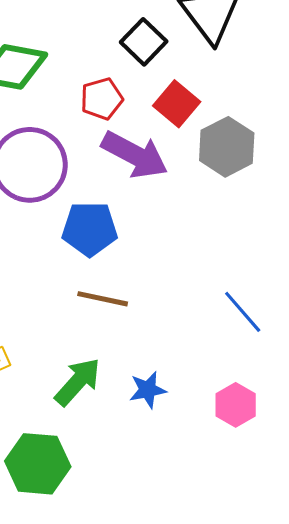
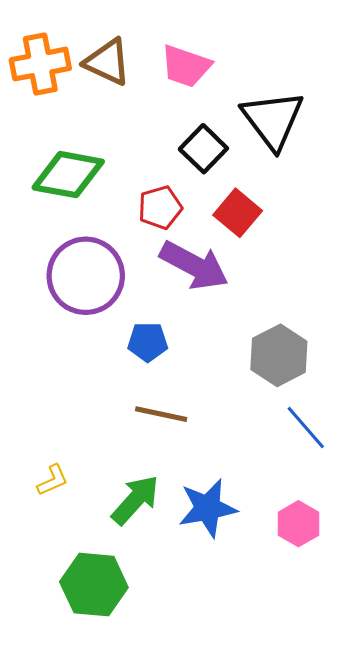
gray hexagon: (227, 147) -> (279, 355), moved
blue pentagon: (90, 229) -> (148, 342), size x0.7
blue star: (148, 390) -> (208, 508), size x1.5

